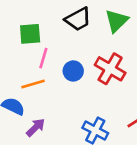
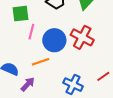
blue circle: (73, 71) -> (54, 40), size x1.5
orange line: (33, 84) -> (40, 62), moved

